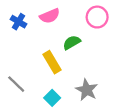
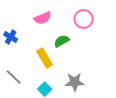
blue cross: (19, 22) -> (11, 37), moved
gray star: (87, 90) -> (75, 82), turned -30

